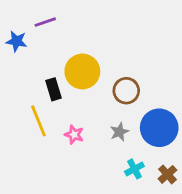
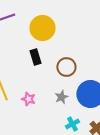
yellow circle: (82, 71) -> (42, 28), moved
black rectangle: (54, 89) -> (35, 57), moved

